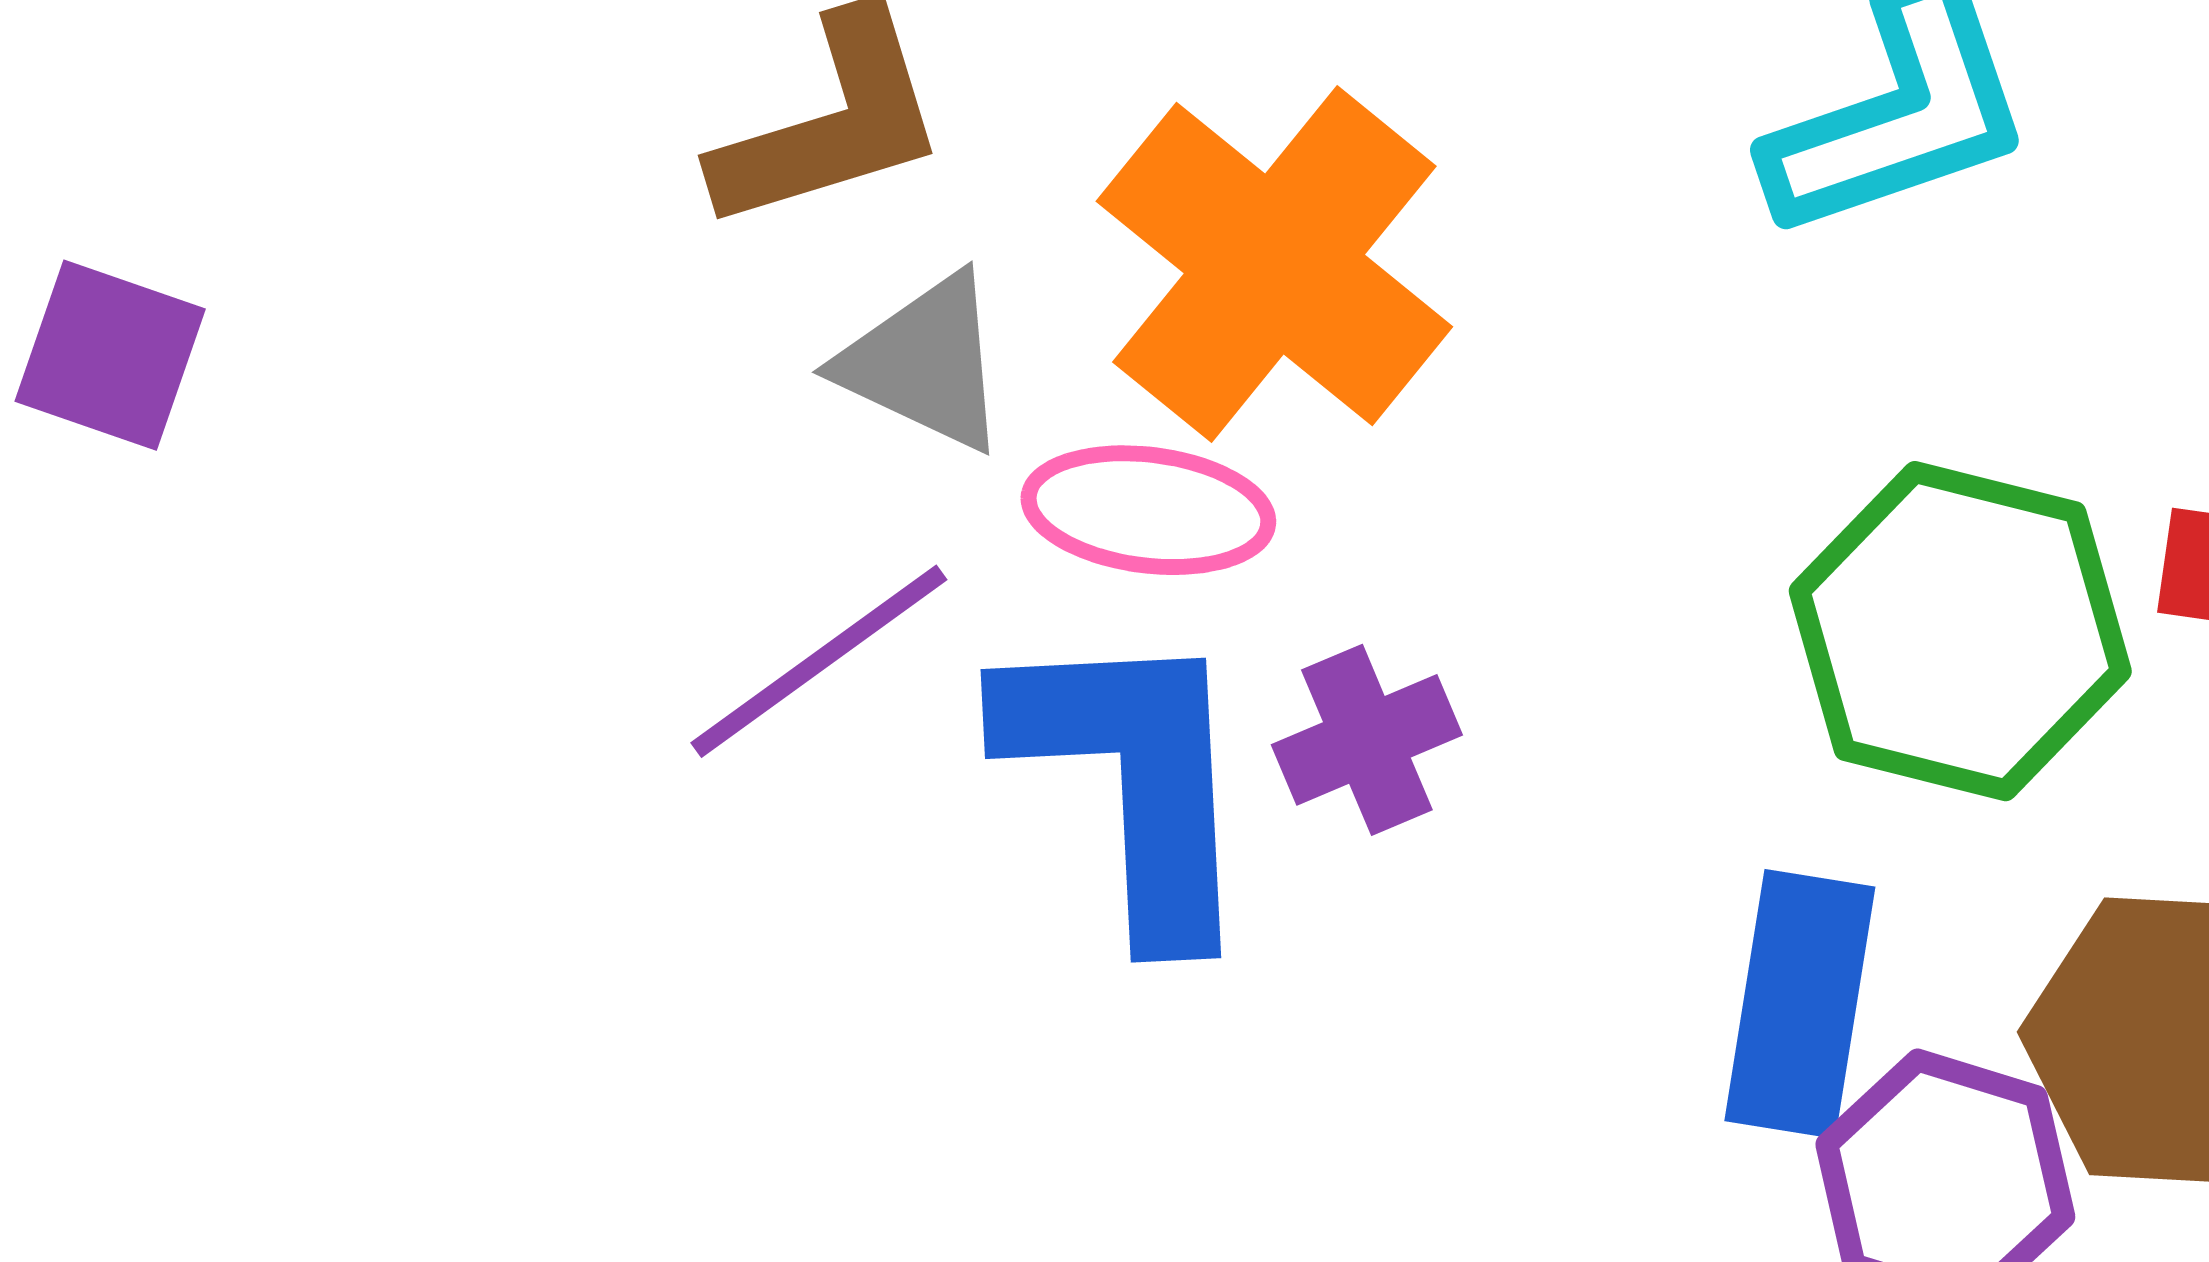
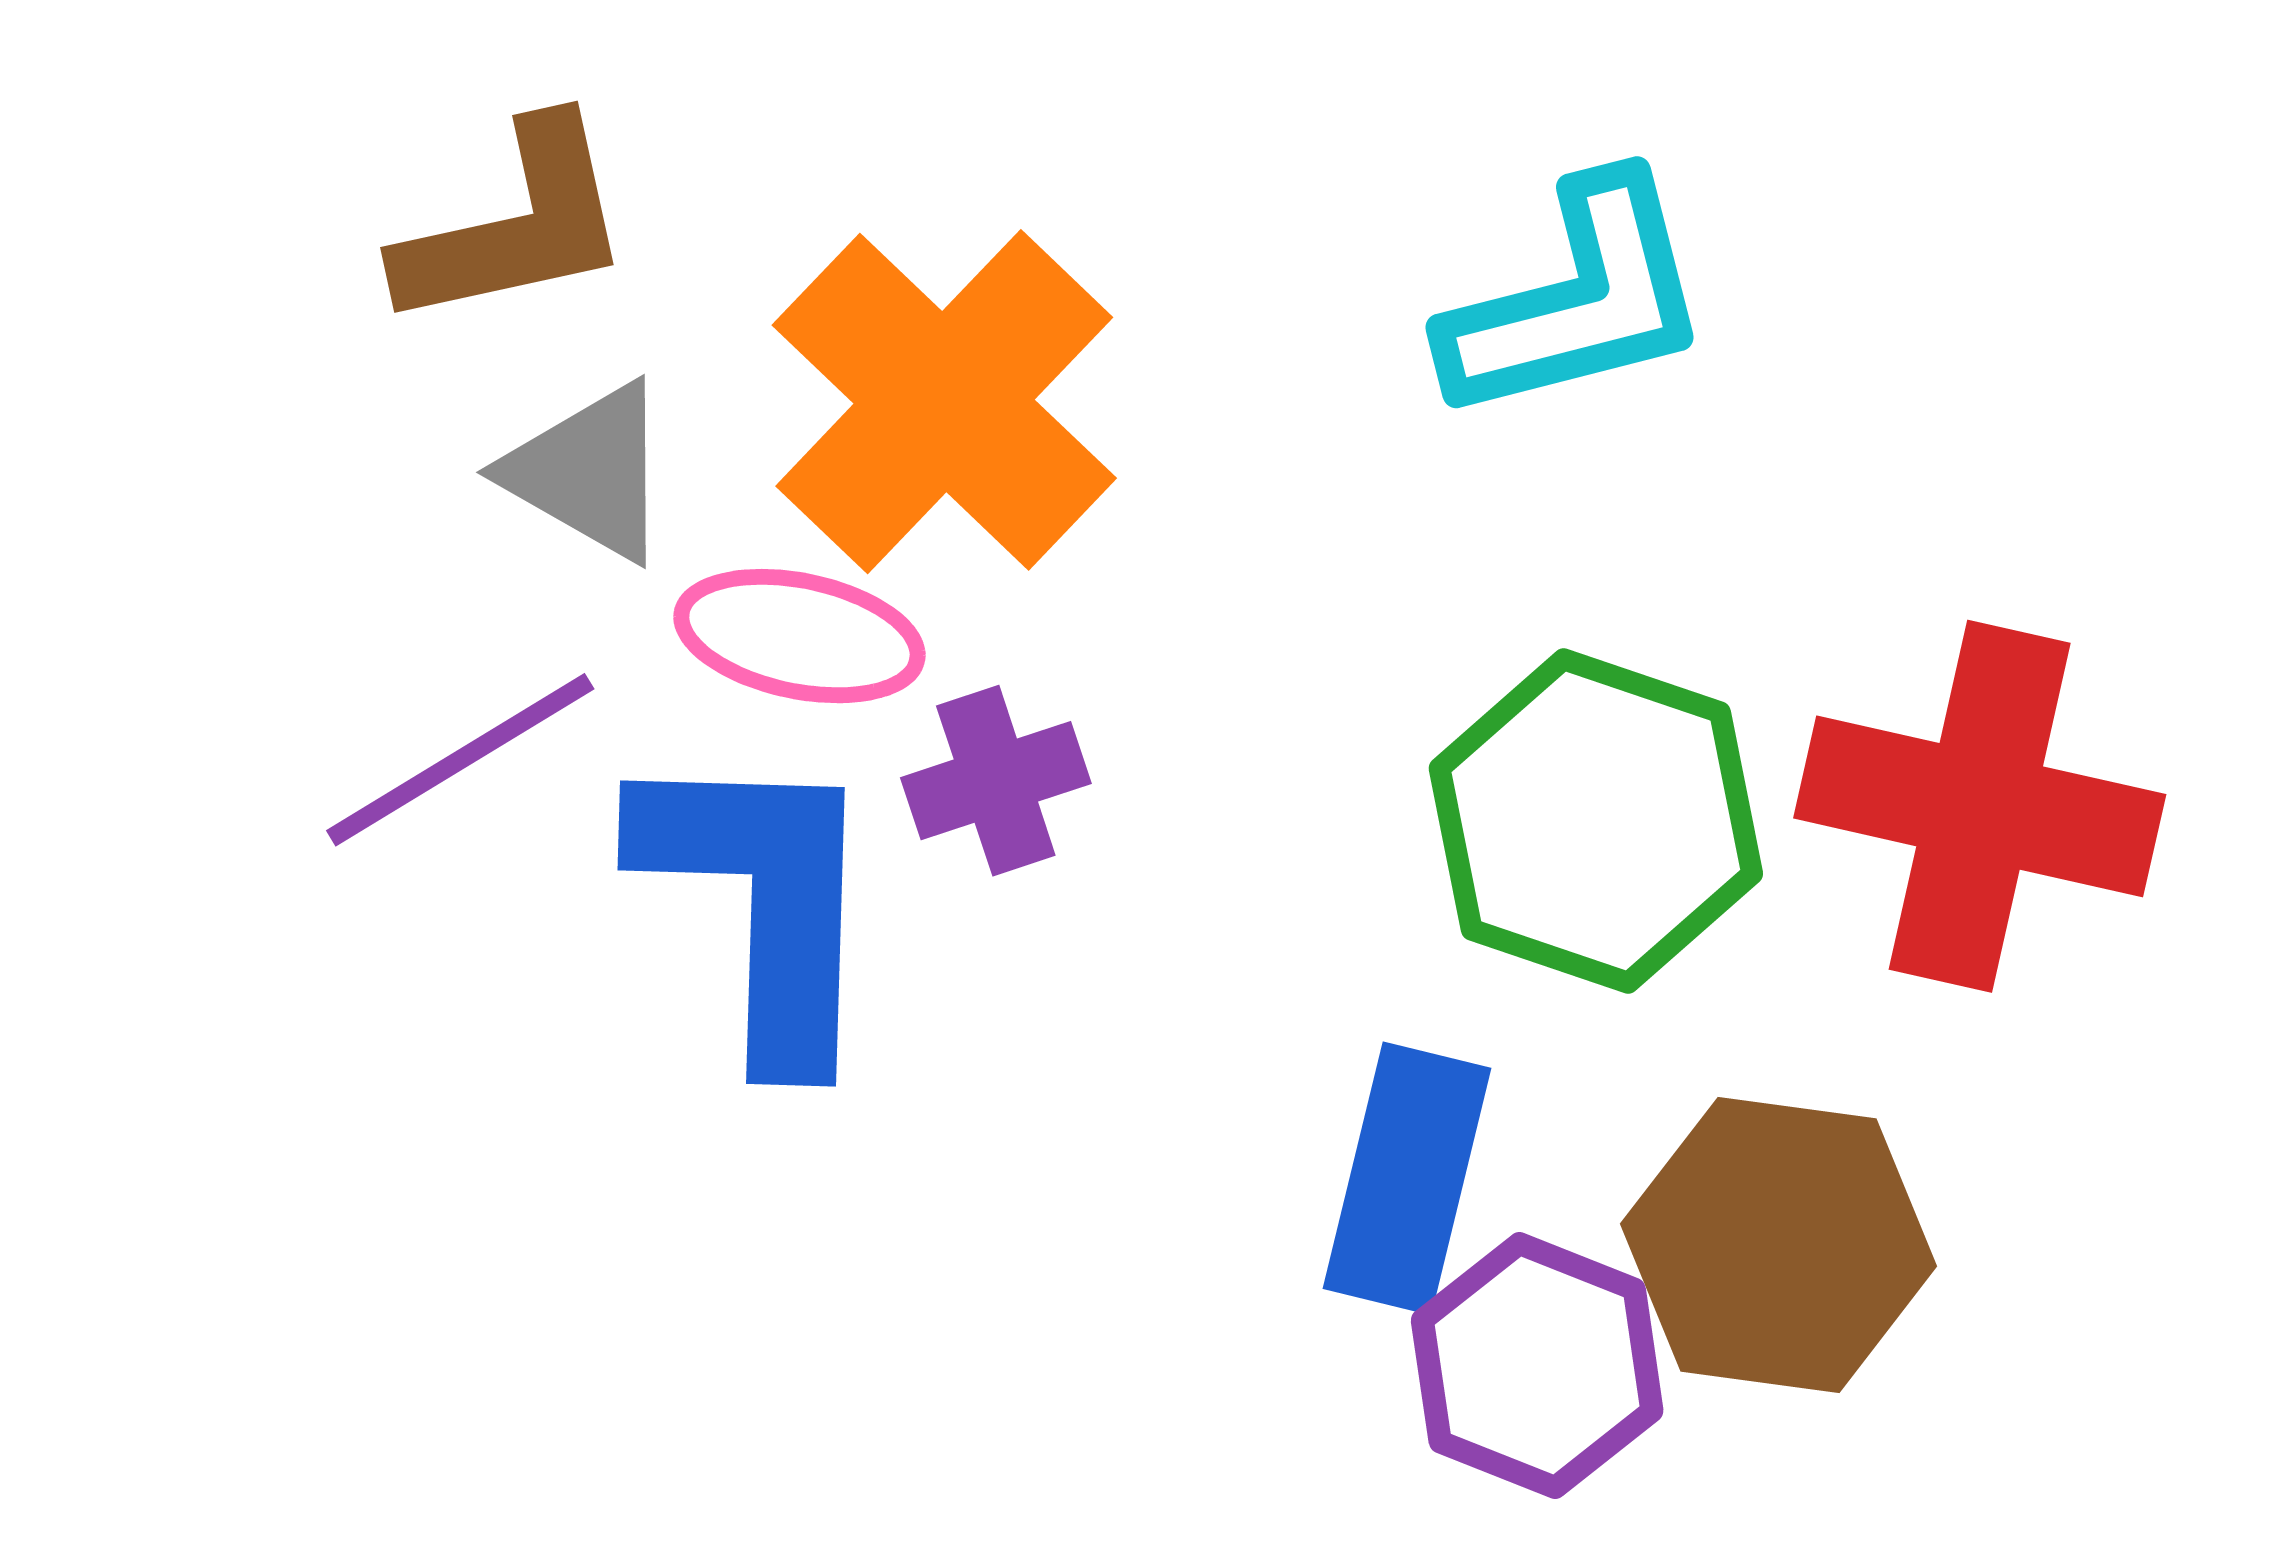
purple cross: (1367, 740) -> (996, 781), moved

